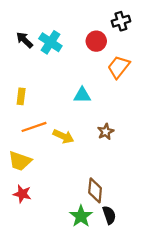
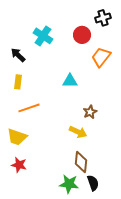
black arrow: (25, 40) -> (18, 55), moved
yellow arrow: (63, 136) -> (78, 132), moved
green star: (81, 216) -> (69, 184), turned -30

